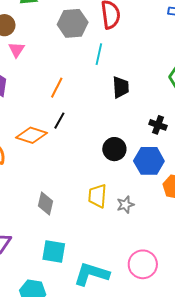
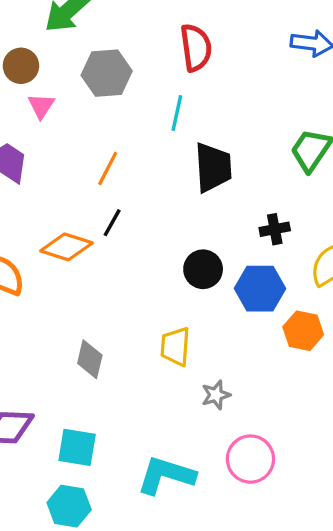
gray hexagon: (73, 23) -> (107, 73), moved
black trapezoid: (121, 87) -> (213, 167), size x1.4
black cross: (158, 125) -> (275, 229), turned -30
gray star: (125, 205) -> (216, 395), moved
cyan square: (54, 251) -> (77, 447), moved

